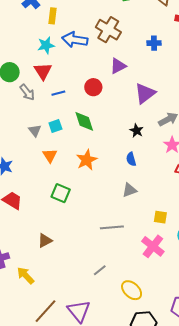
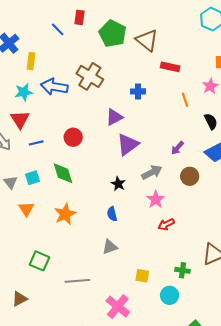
purple triangle: (118, 66) -> (114, 117), moved
green square: (61, 193) -> (40, 261), moved
gray line: (112, 227) -> (77, 281), moved
pink cross: (153, 246) -> (118, 307), moved

